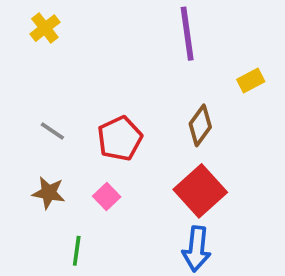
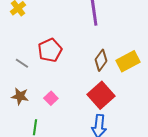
yellow rectangle: (251, 80) -> (128, 61), moved, size x1.6
red pentagon: (120, 138) -> (50, 50), moved

